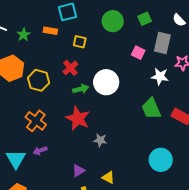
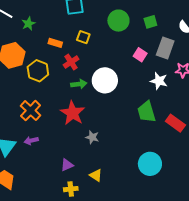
orange rectangle: (50, 31) -> (55, 43), moved

